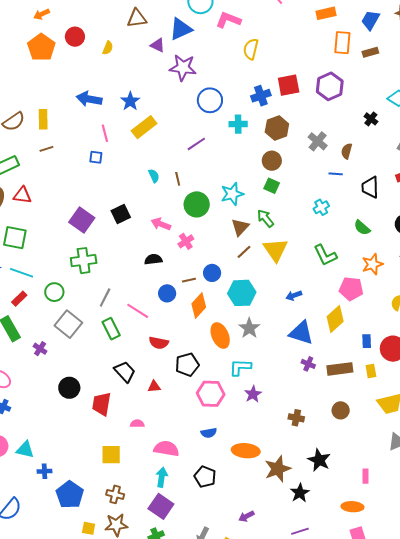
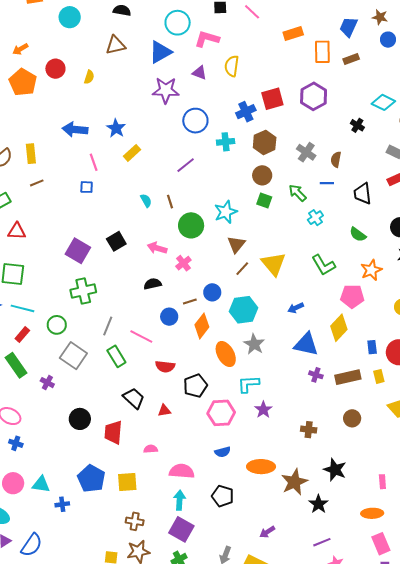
orange rectangle: (326, 13) -> (293, 34), moved
purple triangle: (158, 45) -> (199, 73), moved
yellow rectangle: (144, 127) -> (132, 153), size x0.7
green arrow: (265, 218) -> (297, 193), moved
blue pentagon: (70, 495) -> (91, 478), moved

